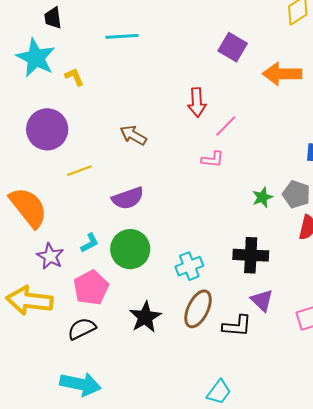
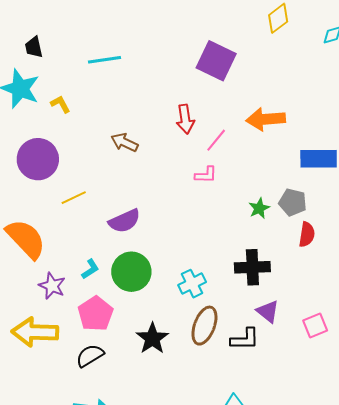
purple square: (233, 47) -> (216, 61), size x1.4
orange arrow: (282, 74) -> (266, 119), moved
brown arrow: (133, 135) -> (124, 142), moved

